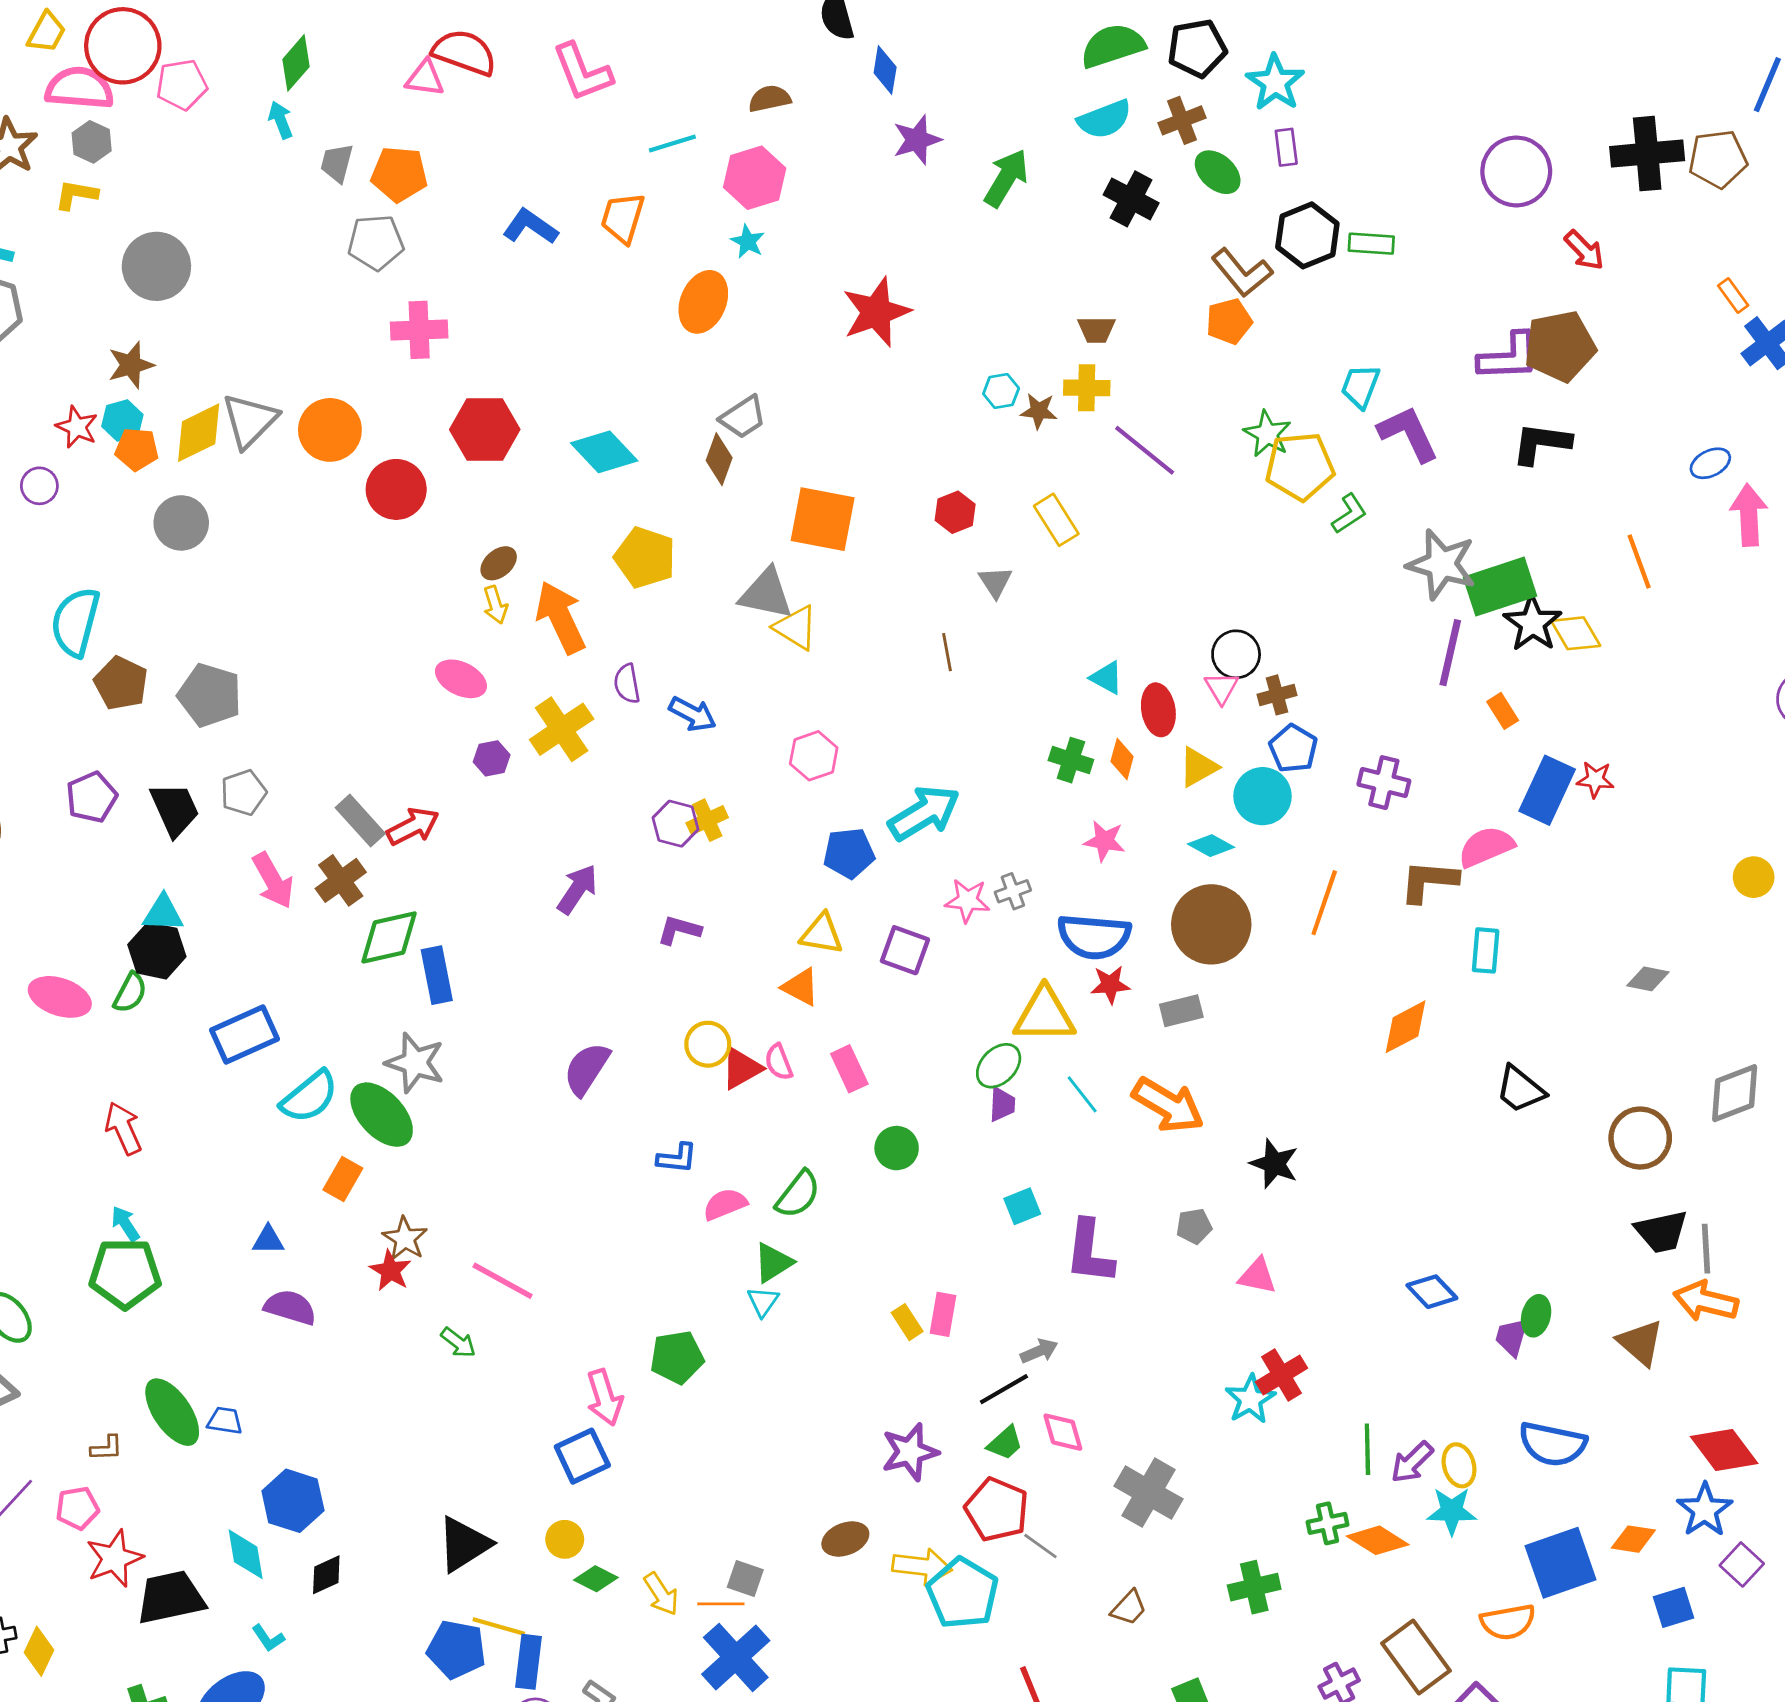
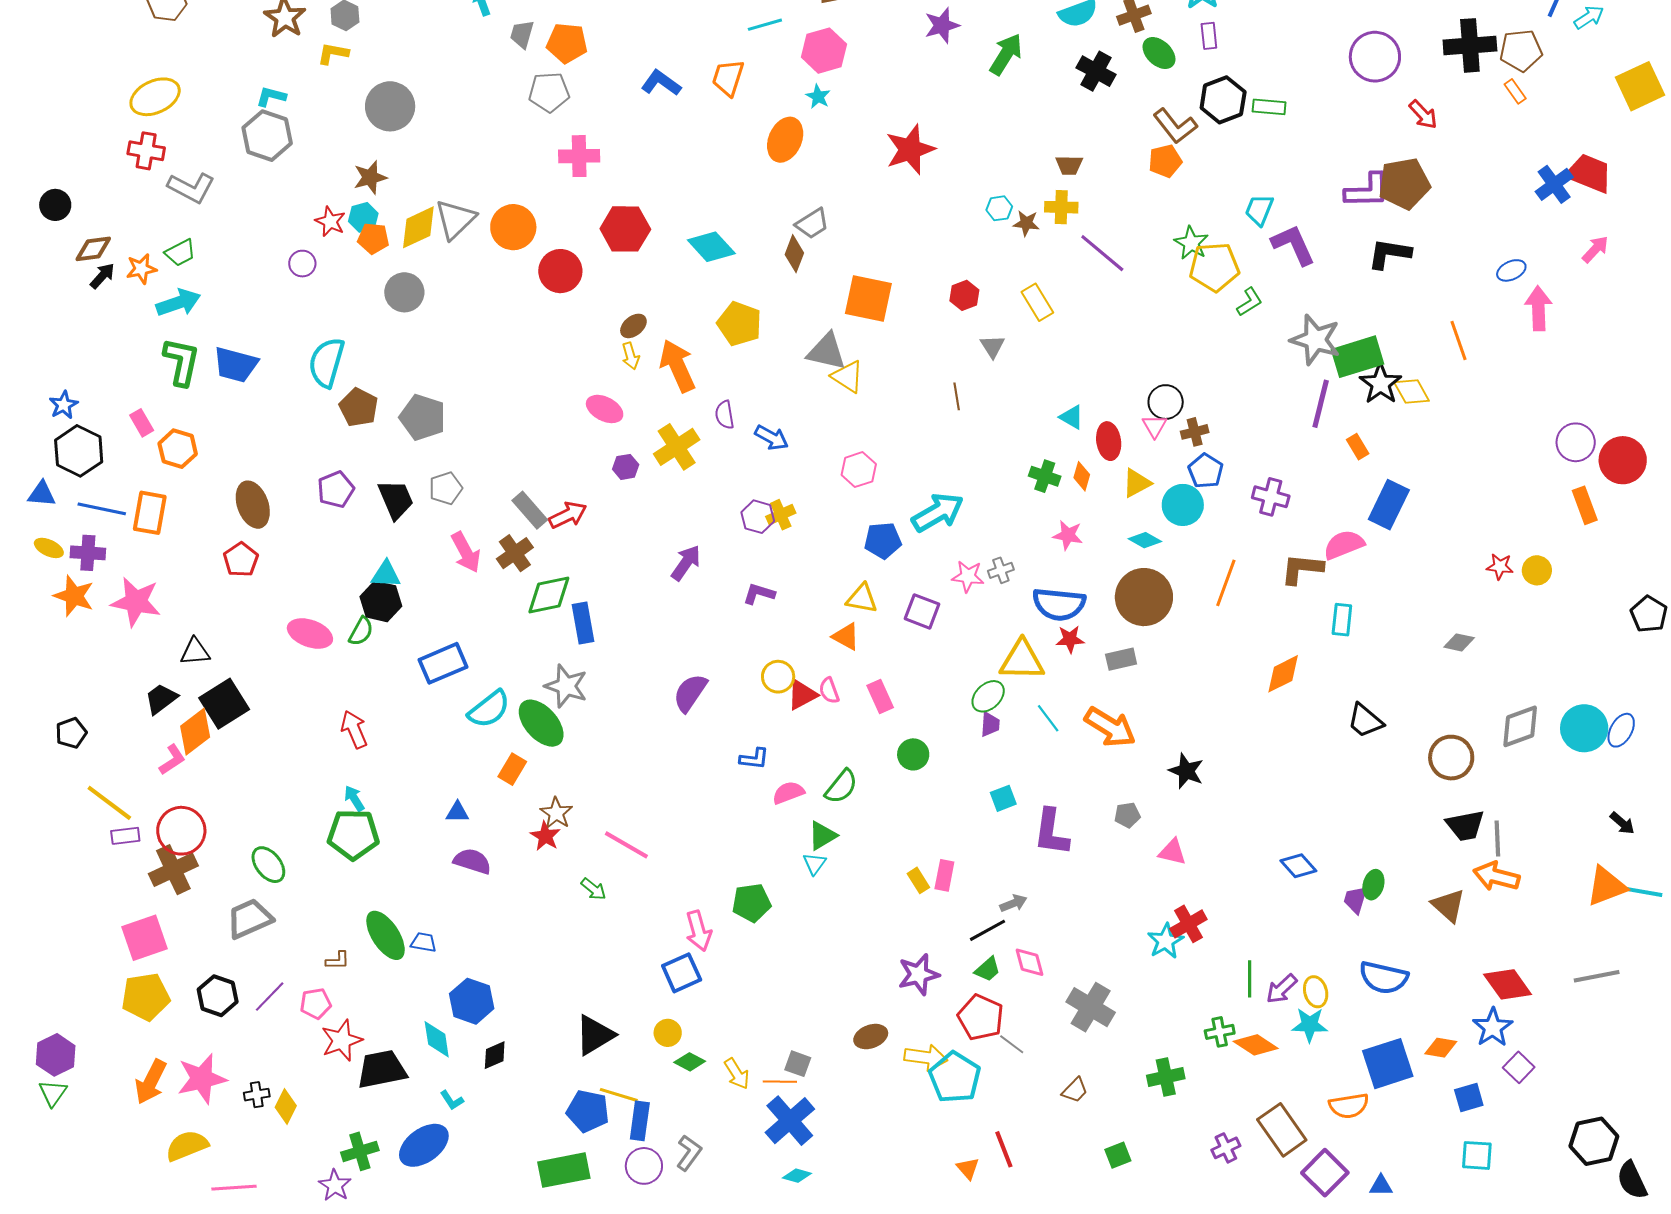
orange rectangle: (1733, 296) -> (1515, 91), moved
red star: (1595, 779) -> (1500, 566), moved

